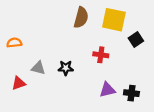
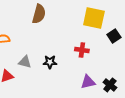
brown semicircle: (81, 18) -> (39, 14), moved
black cross: (131, 93) -> (110, 85), turned 32

